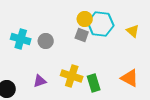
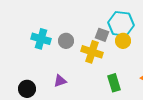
yellow circle: (85, 19) -> (123, 41), moved
yellow cross: (72, 76) -> (92, 52), moved

